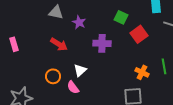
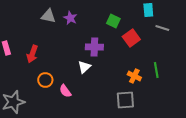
purple star: (79, 22) -> (70, 18), moved
red arrow: (59, 44) -> (32, 54), moved, turned 78
white triangle: (80, 70) -> (84, 67), moved

